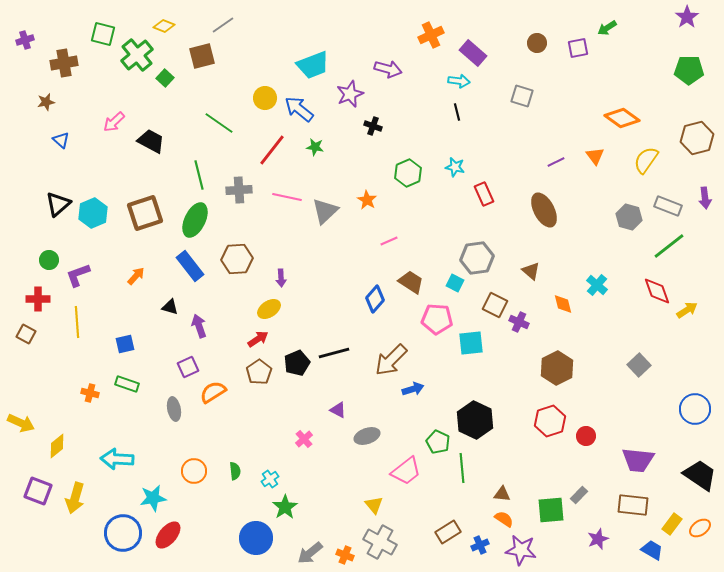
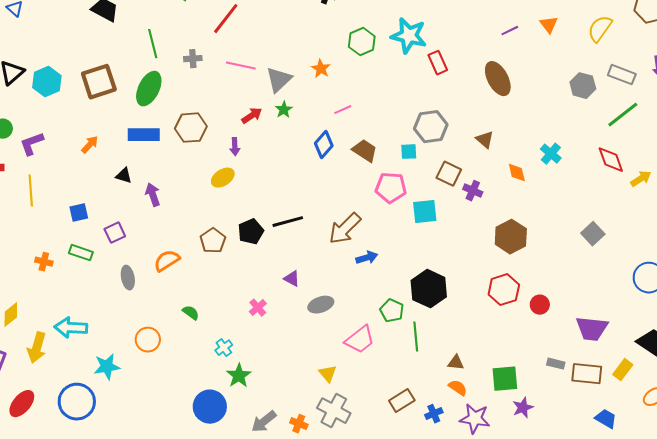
green star: (315, 147) -> (284, 110), moved, turned 30
cyan star: (455, 167) -> (409, 36), size x1.8
gray cross: (239, 190) -> (193, 59), size x0.7
blue rectangle: (190, 266) -> (144, 135), turned -52
cyan square: (455, 283) -> (409, 152), turned -30
blue diamond: (375, 299) -> (324, 145), moved
red arrow: (258, 339) -> (252, 116), moved
purple square: (188, 367) -> (115, 233), moved
green semicircle: (235, 471) -> (191, 313), moved, turned -48
gray rectangle: (579, 495) -> (556, 364), moved, turned 60
yellow arrow: (75, 498) -> (37, 348), moved
yellow rectangle: (672, 524) -> (623, 370), moved
red ellipse: (168, 535) -> (22, 404), moved
purple star: (598, 539) -> (523, 408), moved

